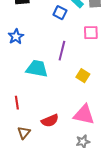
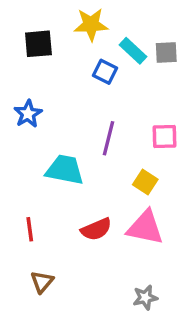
pink square: (91, 33) -> (164, 137), moved
pink triangle: (84, 115) -> (145, 228), moved
red semicircle: (50, 121) -> (96, 229), moved

